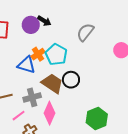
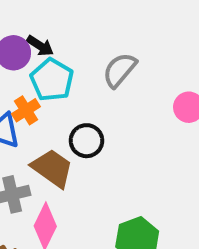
cyan pentagon: (56, 55) -> (52, 80), moved
black circle: (71, 80) -> (86, 141), moved

